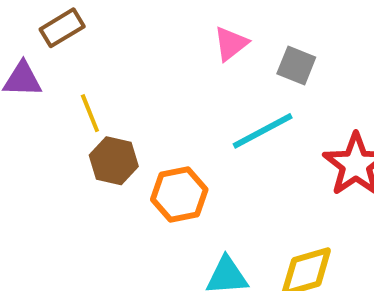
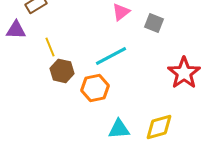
cyan line: (263, 131) -> (111, 56), moved

